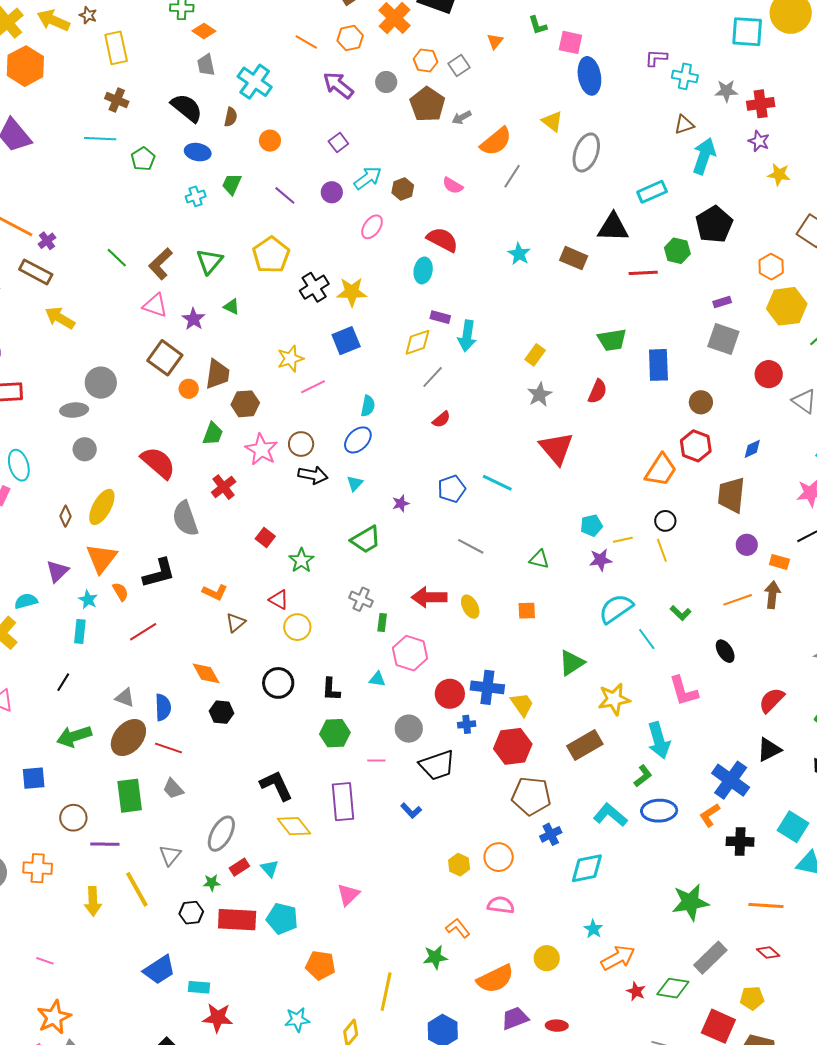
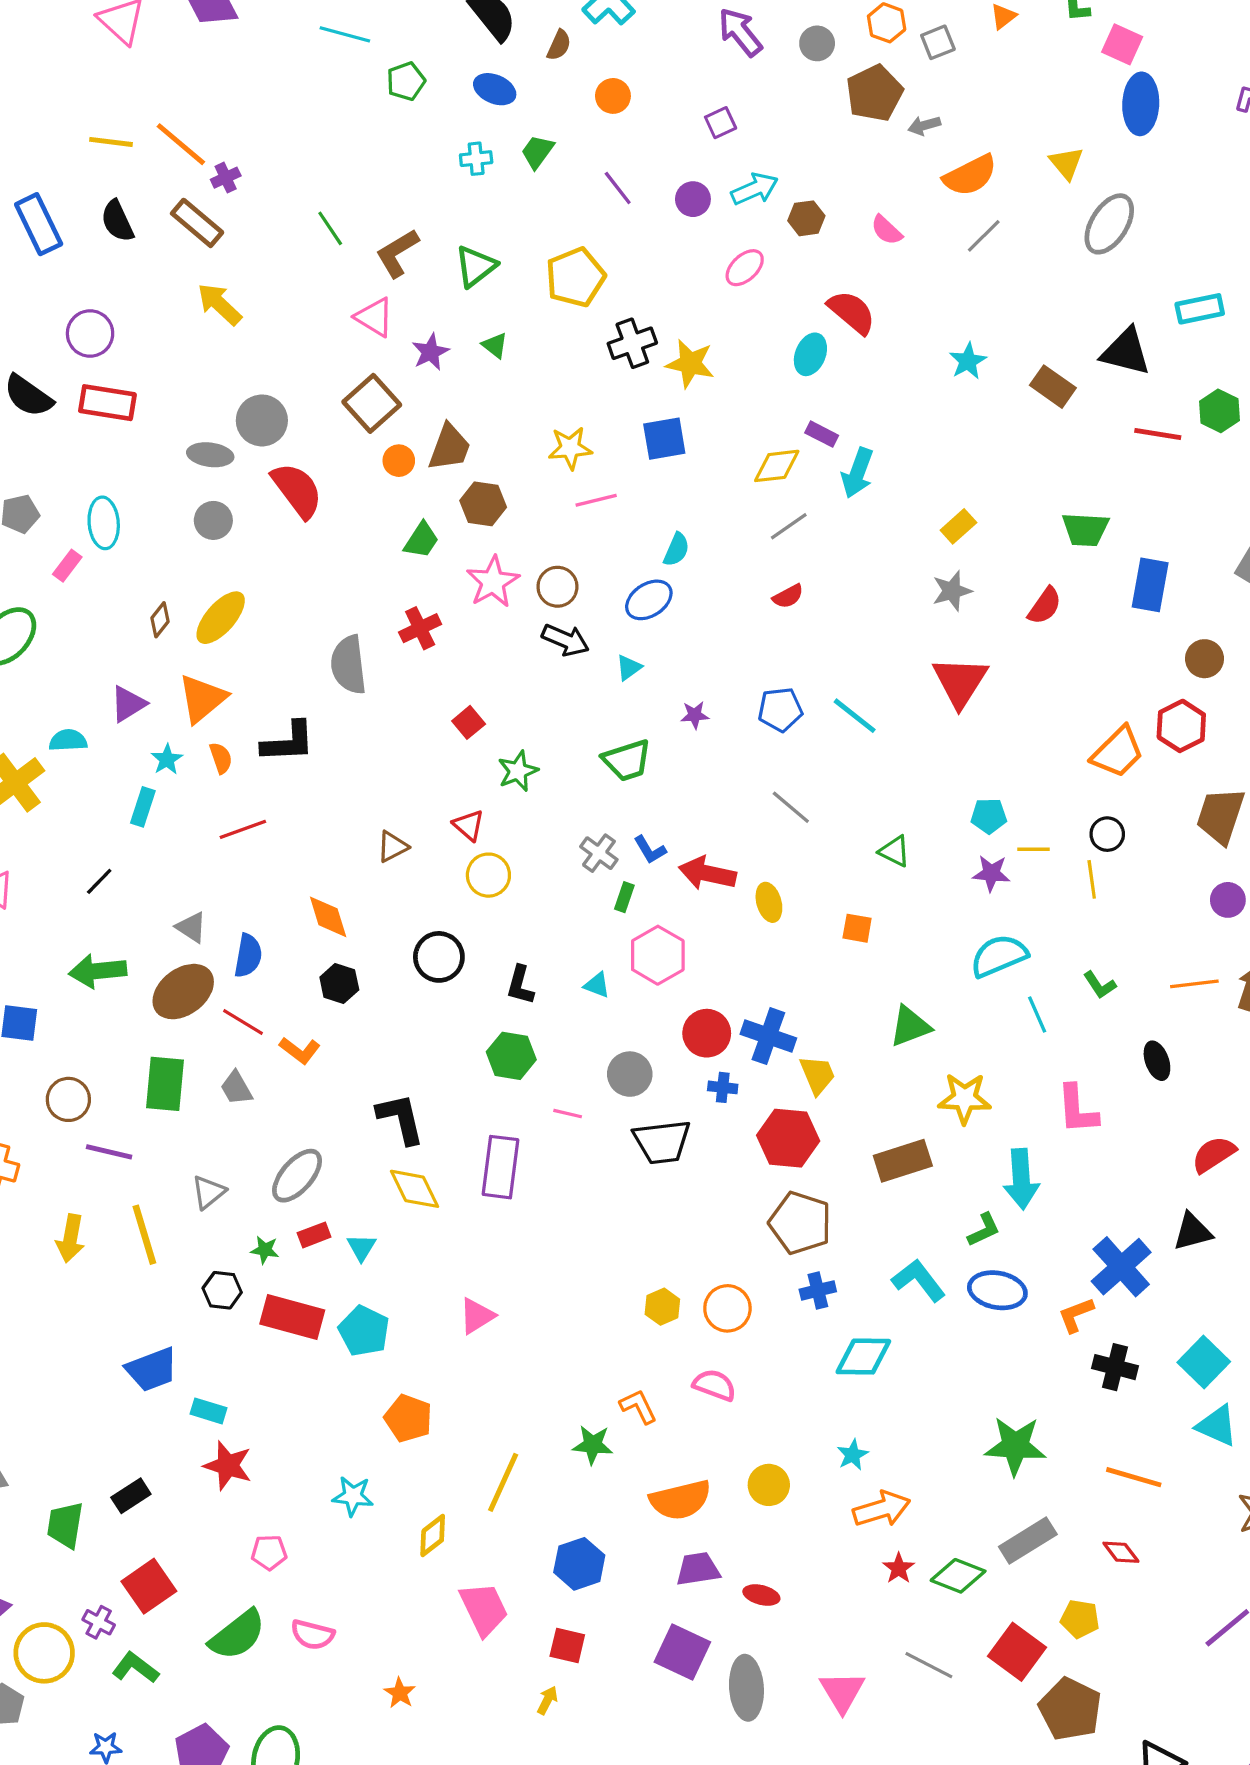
red semicircle: (158, 463) -> (297, 490), moved
orange L-shape: (215, 592) -> (300, 1050), moved
blue L-shape: (411, 811) -> (650, 850), moved

